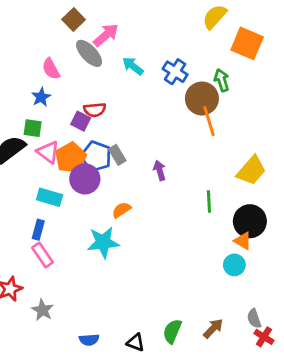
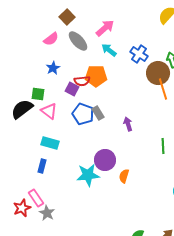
pink arrow: (106, 35) -> (105, 28), moved
pink semicircle: (51, 69) -> (51, 39), moved, turned -98
blue star: (41, 97) -> (53, 68), moved
orange pentagon: (71, 158) -> (96, 76), moved, turned 30
purple circle: (85, 179) -> (105, 160), moved
orange semicircle: (122, 210) -> (124, 176), moved, turned -40
pink rectangle: (43, 255) -> (36, 198), moved
gray star: (43, 310) -> (47, 213), moved

